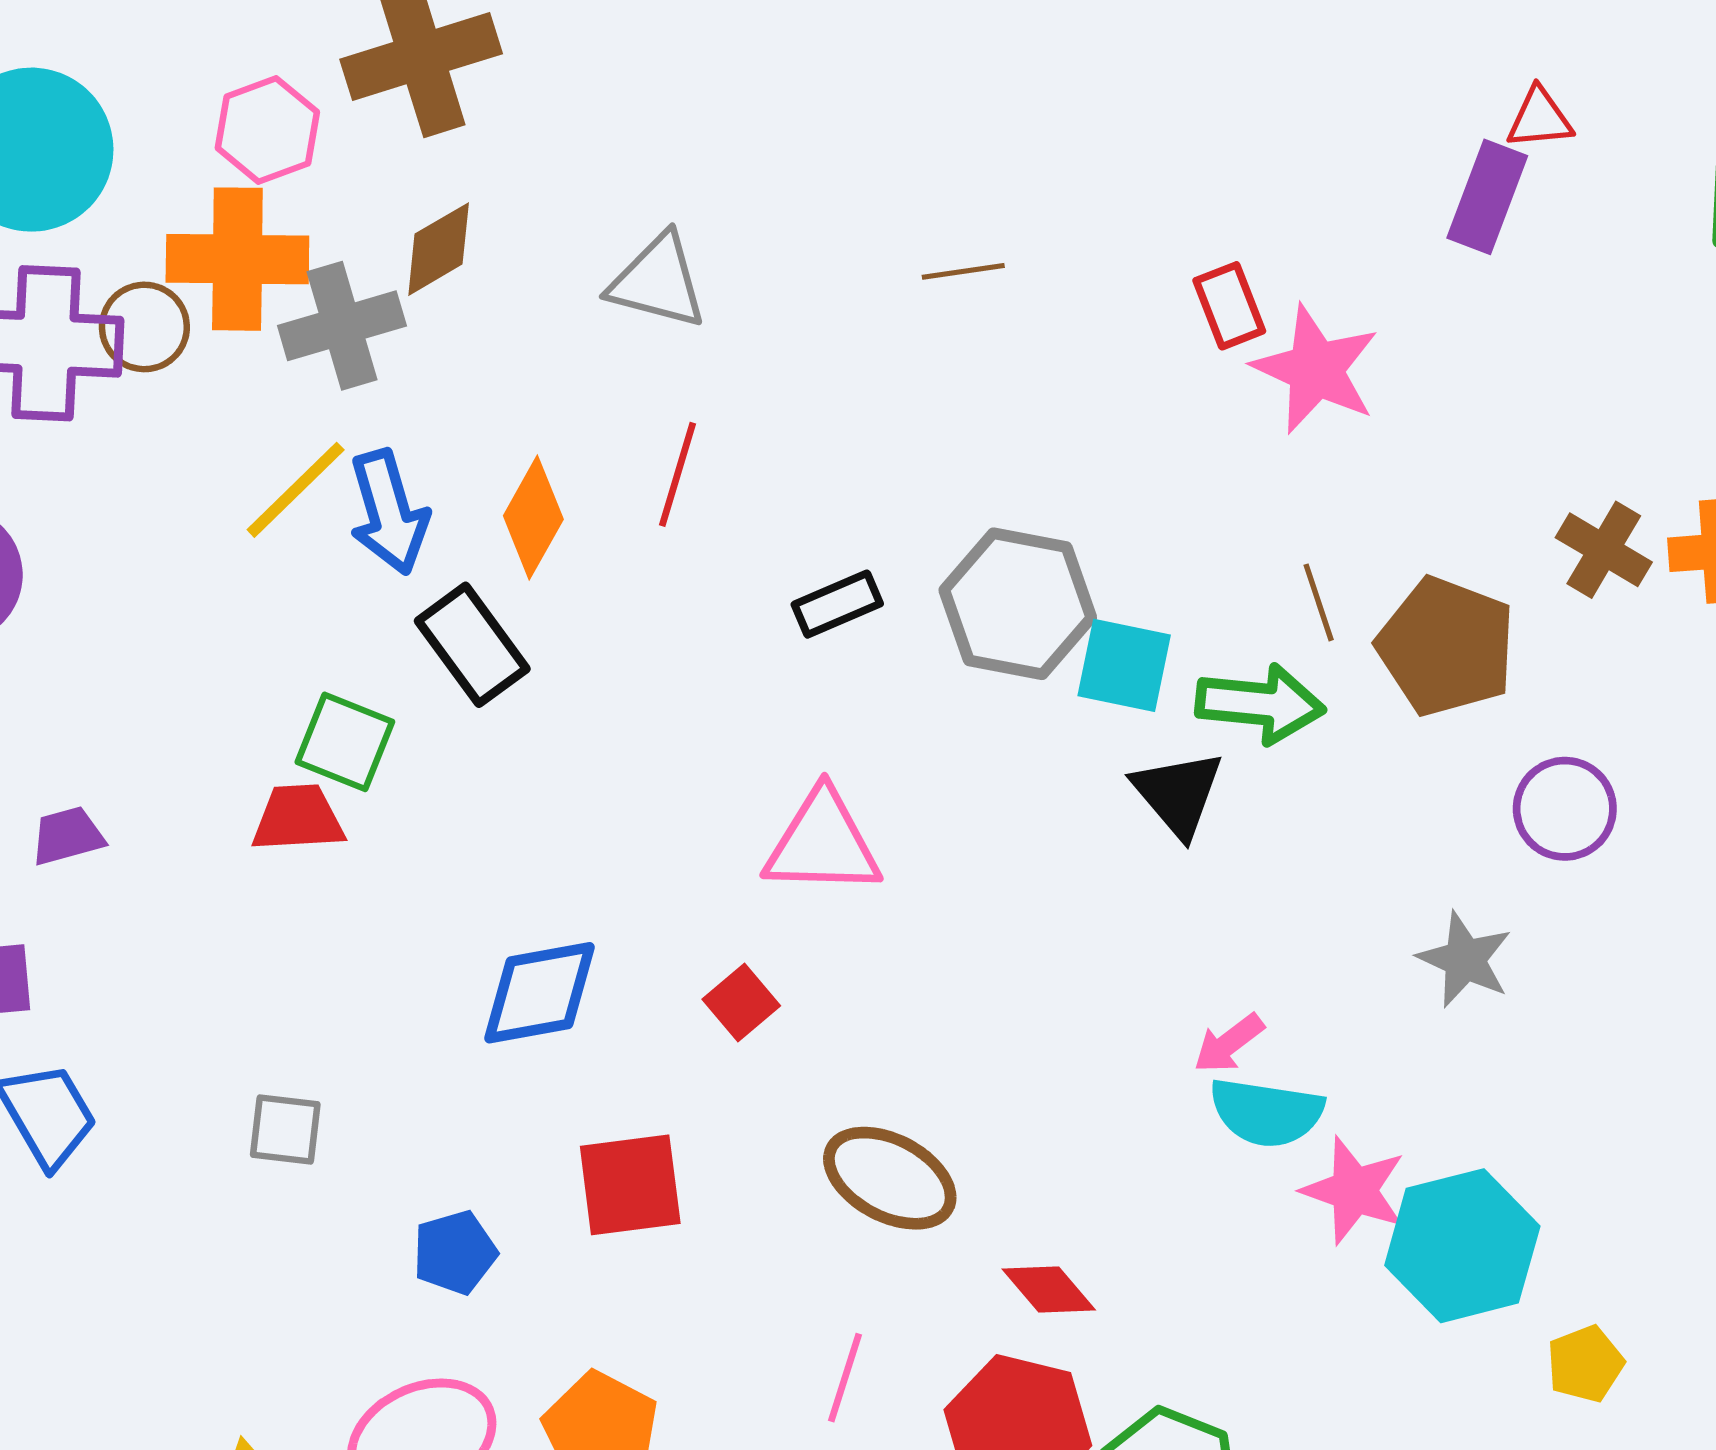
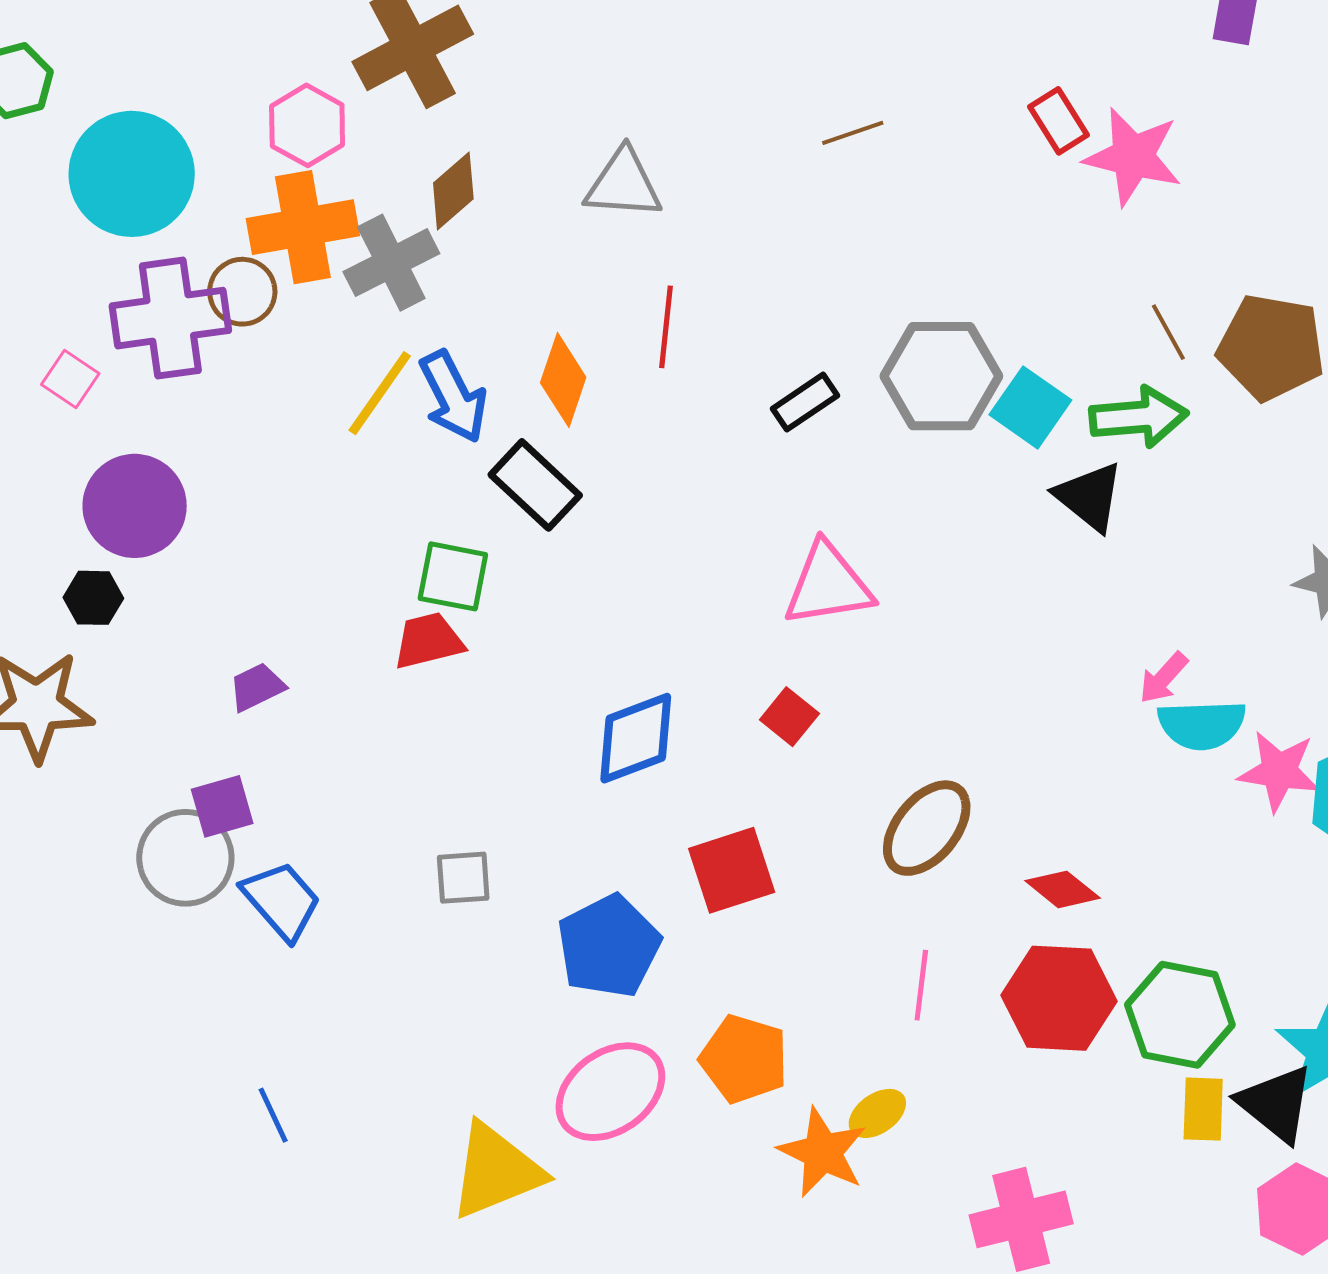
cyan square: (1124, 665) -> (1030, 407), turned 34
brown ellipse: (890, 1178) -> (927, 828), turned -68
blue pentagon: (455, 1252) -> (609, 946), size x1.6

